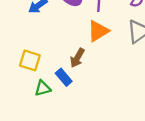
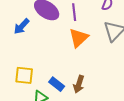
brown arrow: (77, 58) -> (79, 84), moved

